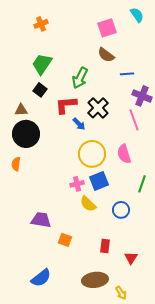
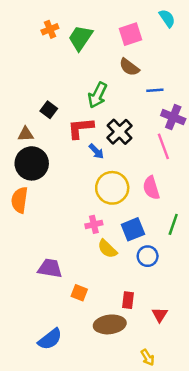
green trapezoid: (42, 64) -> (80, 38), moved
orange semicircle: (16, 164) -> (19, 200), size x1.5
blue square: (99, 181) -> (133, 229), moved
brown ellipse: (95, 280) -> (110, 324), moved

